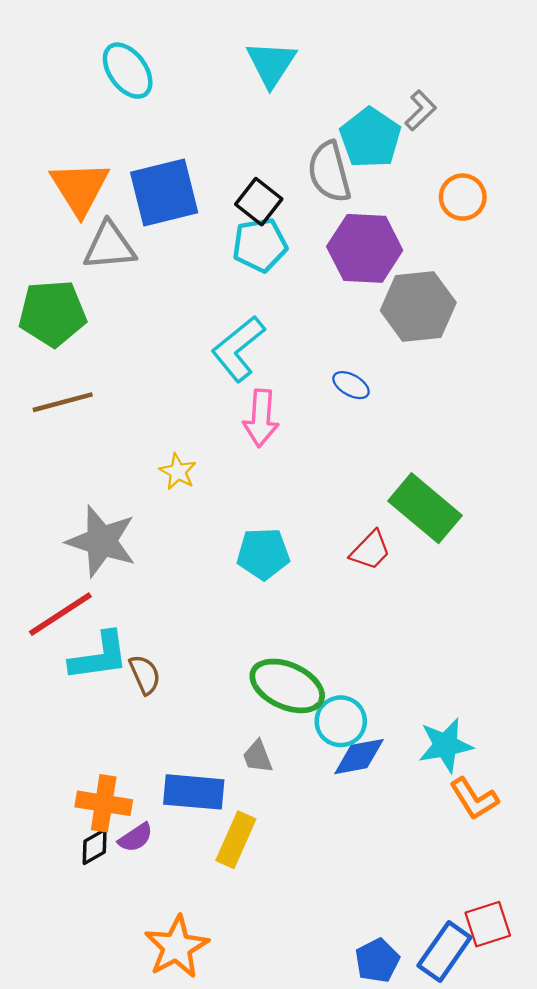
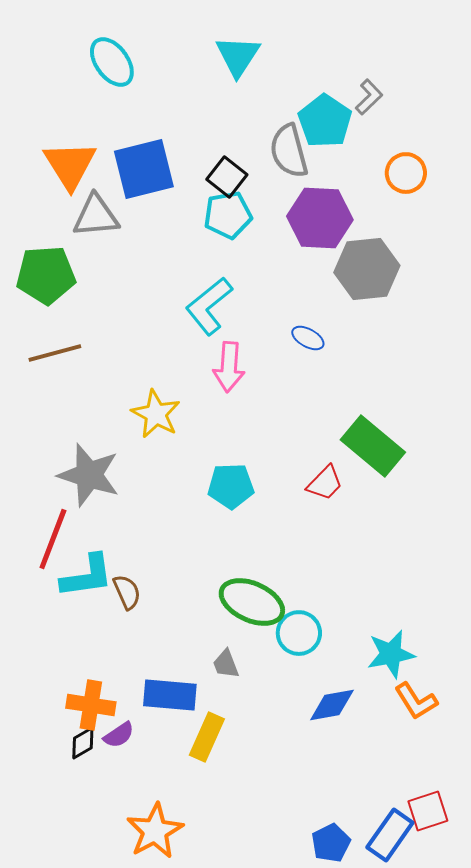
yellow star: (178, 472) -> (156, 414), size x1.5
red line: (60, 614) -> (53, 539), turned -36
blue diamond: (359, 757) -> (332, 705), moved

